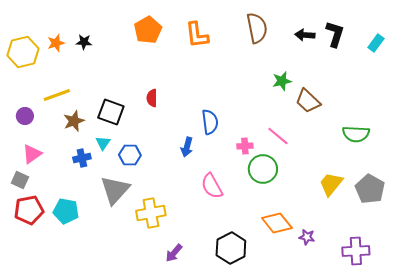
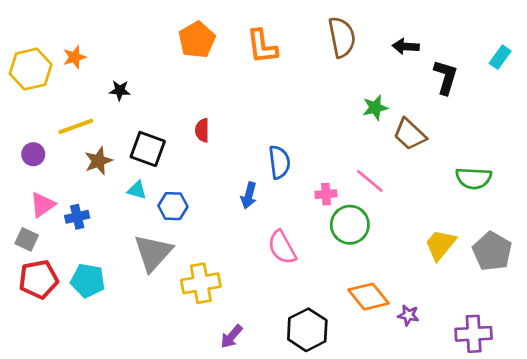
black L-shape: (335, 34) -> (446, 77), moved
black star: (84, 42) -> (120, 90), moved
cyan triangle: (103, 143) -> (137, 190), turned -49
blue cross: (82, 158) -> (77, 217), moved

